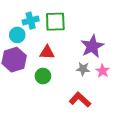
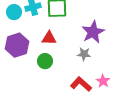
cyan circle: (17, 35) -> (14, 12), moved
pink star: (103, 71) -> (103, 81), moved

